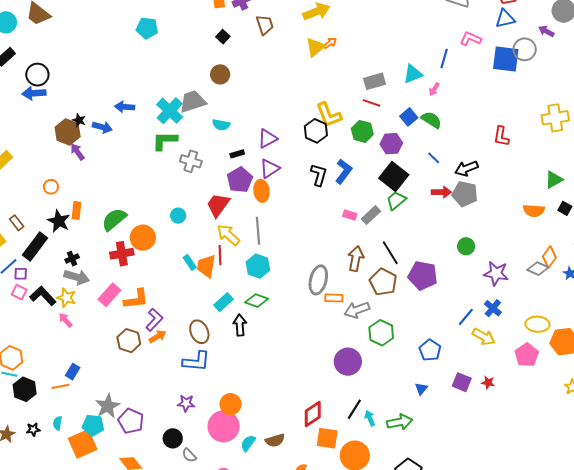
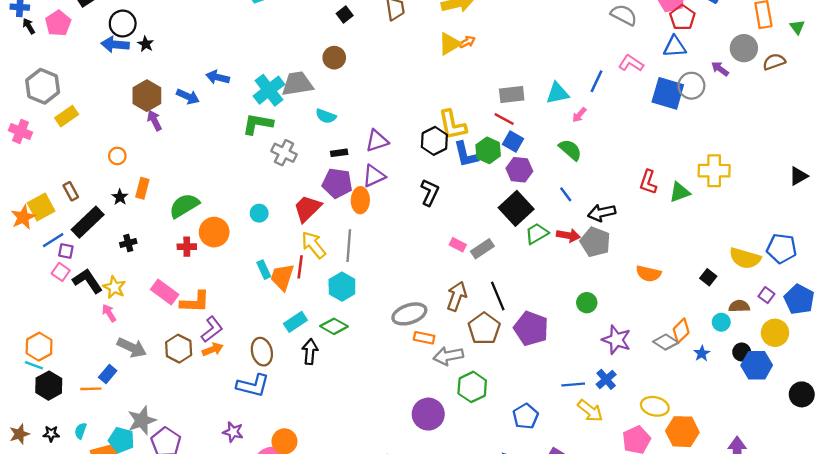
blue square: (409, 117) -> (513, 141), moved, turned -30
black star: (79, 120) -> (146, 44), moved
blue L-shape: (344, 171) -> (466, 154), moved, turned 120
purple pentagon: (240, 180) -> (337, 183), turned 30
green triangle: (554, 180) -> (680, 192), moved
green trapezoid: (396, 200) -> (537, 234), moved
orange semicircle: (534, 211) -> (648, 274), moved
black star: (59, 221) -> (120, 197), size x0.6
red cross: (122, 254) -> (187, 247), size x0.7
gray arrow: (77, 277) -> (132, 348), moved
gray ellipse: (318, 280) -> (409, 314), turned 48
pink rectangle: (109, 295) -> (165, 292), turned 75
blue line: (466, 317) -> (573, 385), turned 36

